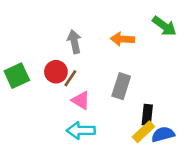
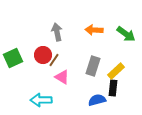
green arrow: (164, 26) -> (126, 34), moved
cyan arrow: (81, 130) -> (41, 100), moved
yellow rectangle: (143, 132) -> (116, 71), moved
blue semicircle: (163, 134) -> (97, 100), moved

